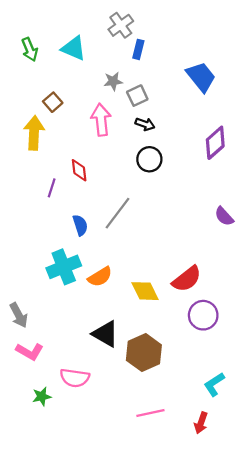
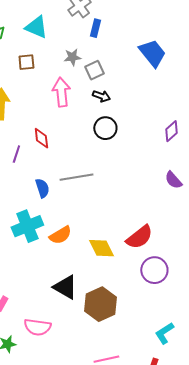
brown square: (53, 102) -> (26, 62), moved, turned 36
purple diamond: (215, 143) -> (171, 131), moved, size x0.7
gray line: (118, 213) -> (76, 177), turned 44

